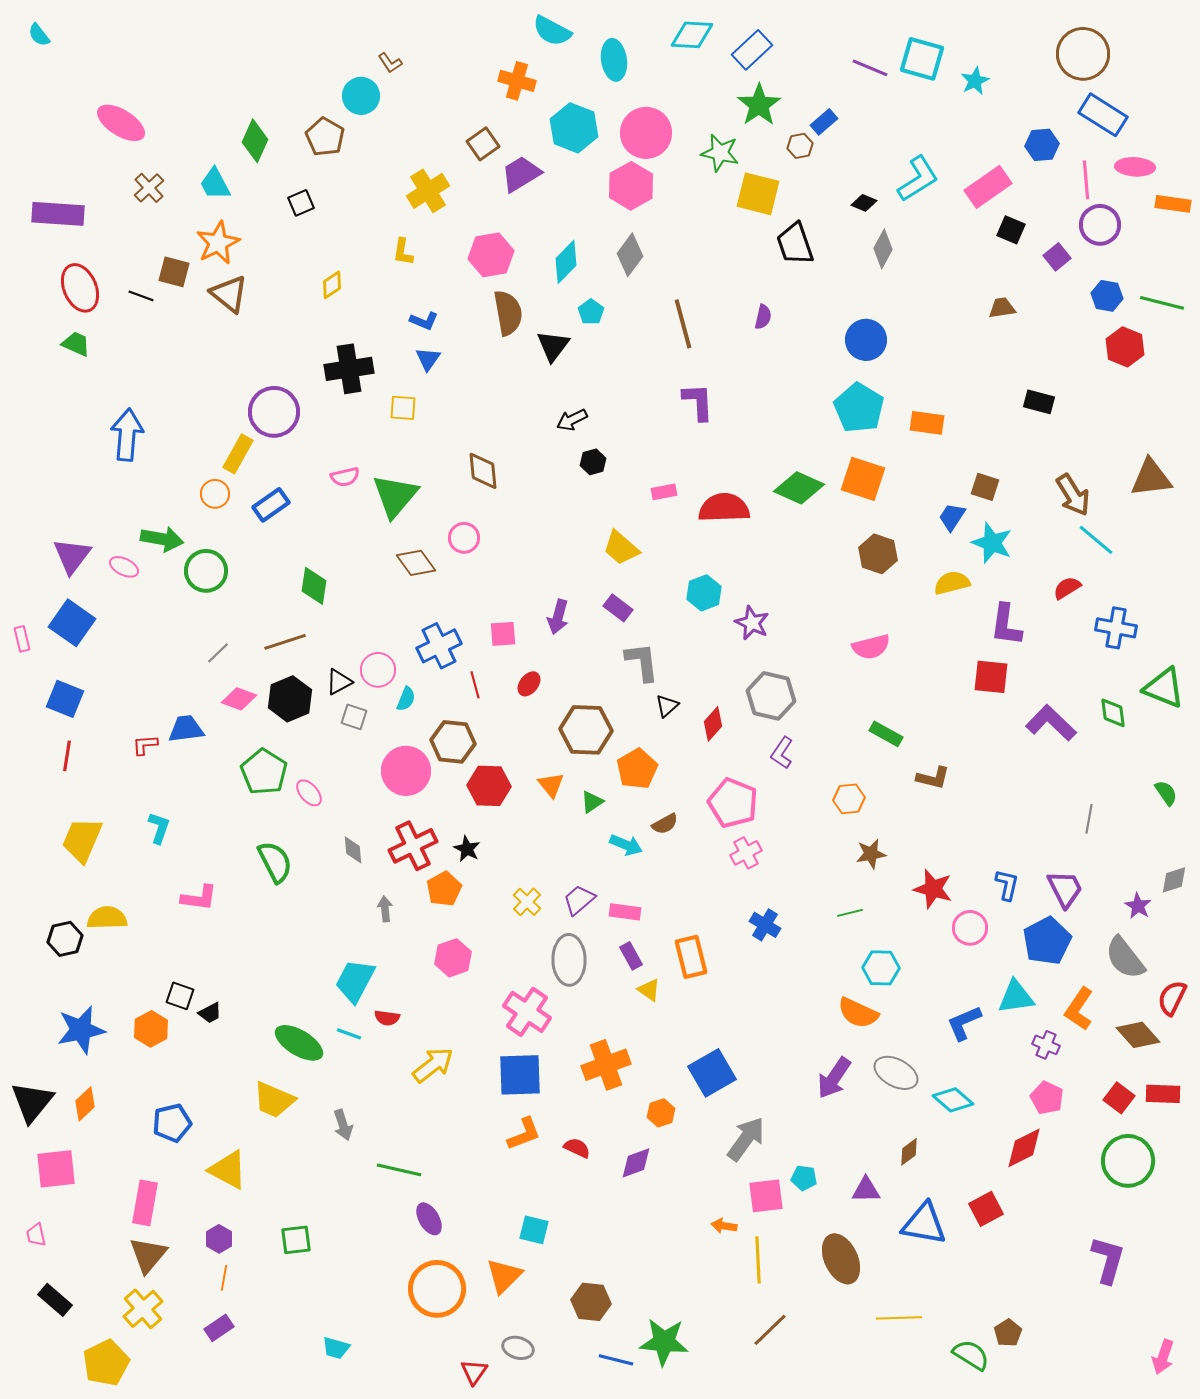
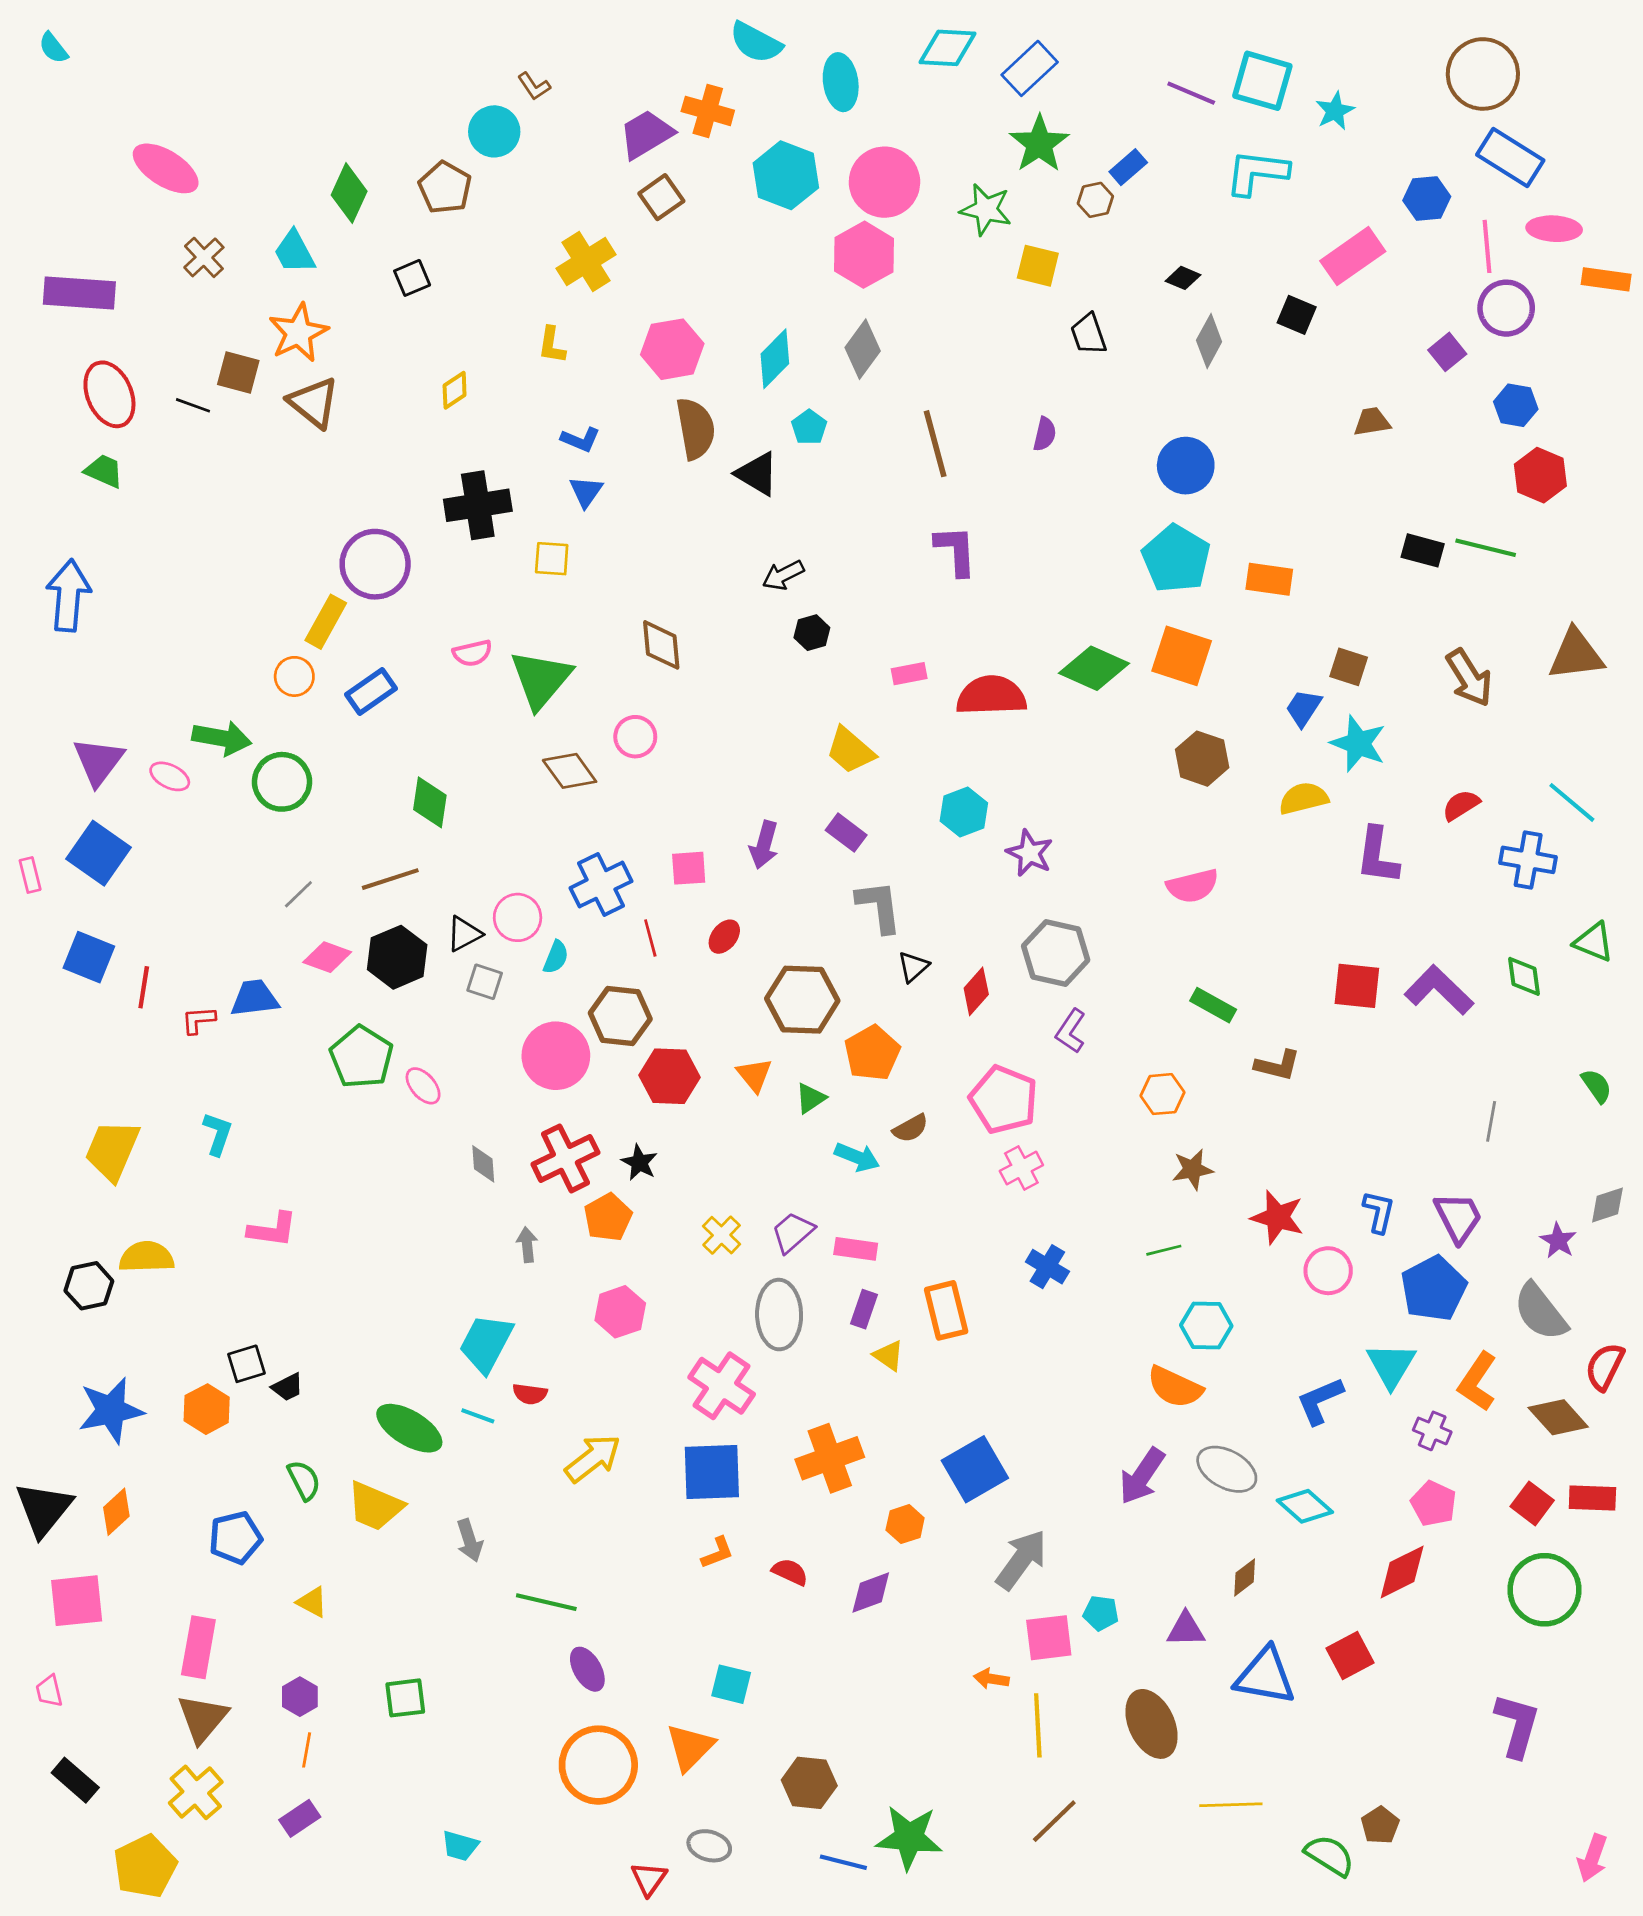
purple trapezoid: (521, 174) -> (646, 134), moved
cyan L-shape: (918, 179) -> (1257, 173), moved, turned -141
yellow square: (758, 194) -> (1038, 266), size x0.7
black square: (1011, 230) -> (1297, 315), moved
black trapezoid: (795, 244) -> (1089, 334), size x0.7
green line: (1162, 303) -> (1486, 548), moved
black triangle: (553, 346) -> (757, 474), turned -36
blue arrow: (127, 435) -> (68, 596), moved
cyan line: (1096, 540) -> (1572, 802), moved
red square: (991, 677) -> (1357, 986), moved
green triangle: (1164, 688) -> (1594, 942), size x0.7
red line: (67, 756) -> (144, 987), moved
green semicircle: (275, 862) -> (304, 1480), moved, size x0.7
purple rectangle: (631, 956) -> (864, 1309), turned 48
black square: (180, 996) -> (246, 1364), turned -36
cyan triangle: (1016, 997) -> (1391, 1365), turned -51
orange L-shape: (524, 1134) -> (717, 1553), size x0.7
yellow triangle: (228, 1170) -> (312, 1602), size x0.6

